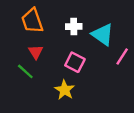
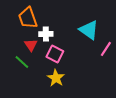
white cross: (74, 27) -> (46, 34), moved
pink square: (75, 62) -> (55, 54), moved

